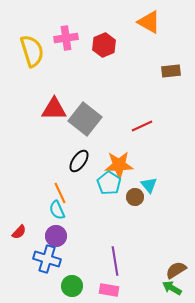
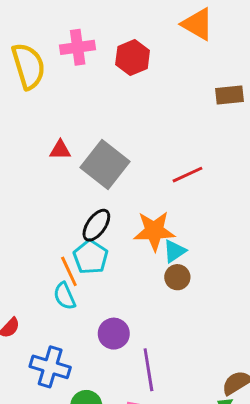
red triangle: (54, 109) -> (60, 150), size x0.6
cyan pentagon: (109, 183) -> (91, 257), moved
cyan triangle: (149, 185) -> (174, 251), moved, turned 36
purple circle: (56, 236) -> (114, 334), moved

